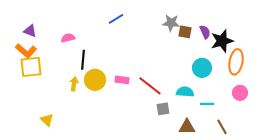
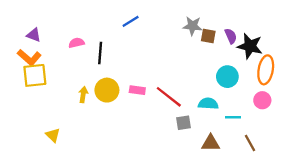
black star: (222, 41) -> (250, 46), turned 30
black line: (83, 60) -> (100, 53), moved
pink circle: (240, 93) -> (262, 100), moved

